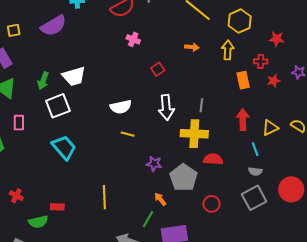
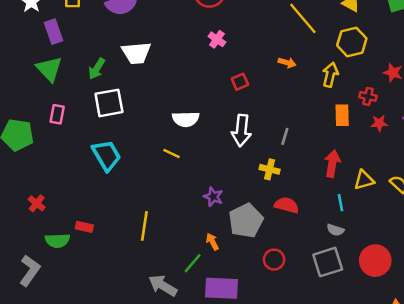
white trapezoid: (74, 76) -> (136, 53), moved
yellow line: (128, 134) -> (172, 153), moved
yellow cross: (194, 134) -> (270, 169), size x0.6

